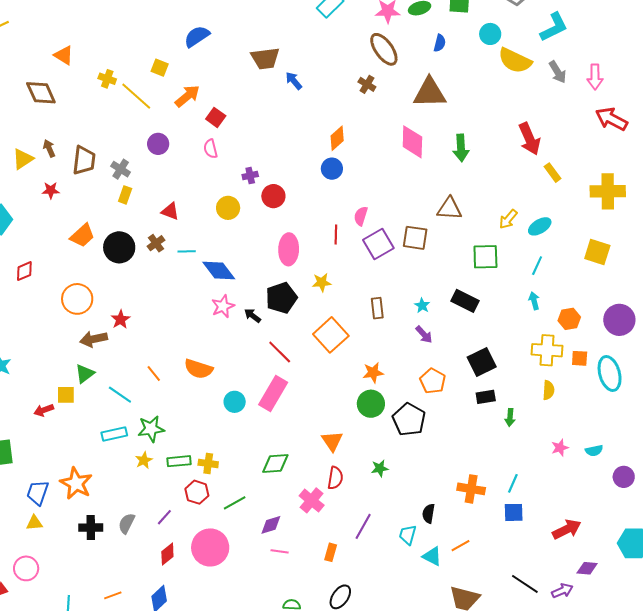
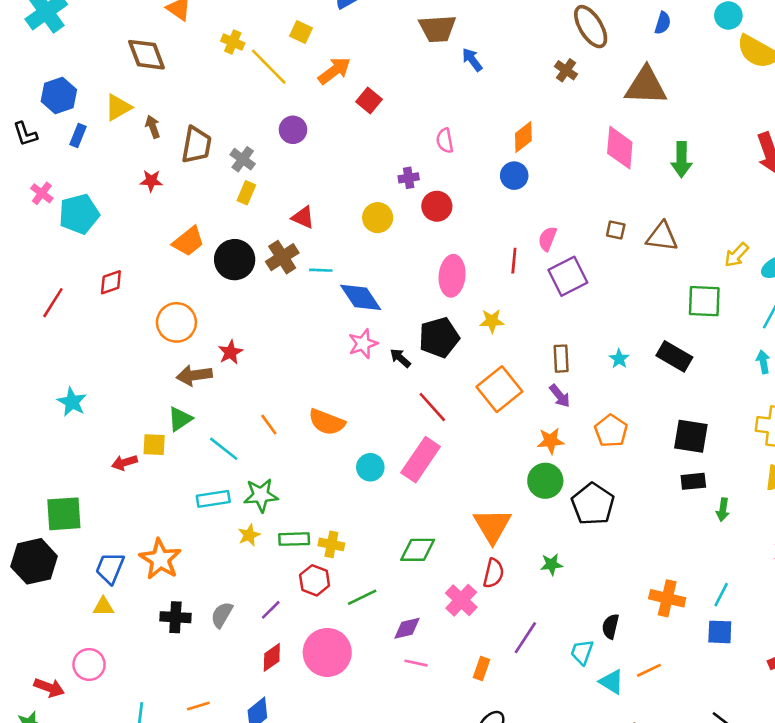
pink semicircle: (211, 149) -> (445, 141), moved
yellow triangle: (23, 159) -> (118, 107), moved
brown square: (415, 238) -> (616, 230), moved, size x0.6
brown cross: (156, 243) -> (282, 257), size x1.4
purple arrow: (424, 334) -> (560, 396), moved
black square: (482, 362) -> (691, 436), turned 32
orange pentagon: (433, 381) -> (611, 431), moved
orange triangle: (332, 441) -> (492, 526), size x1.4

